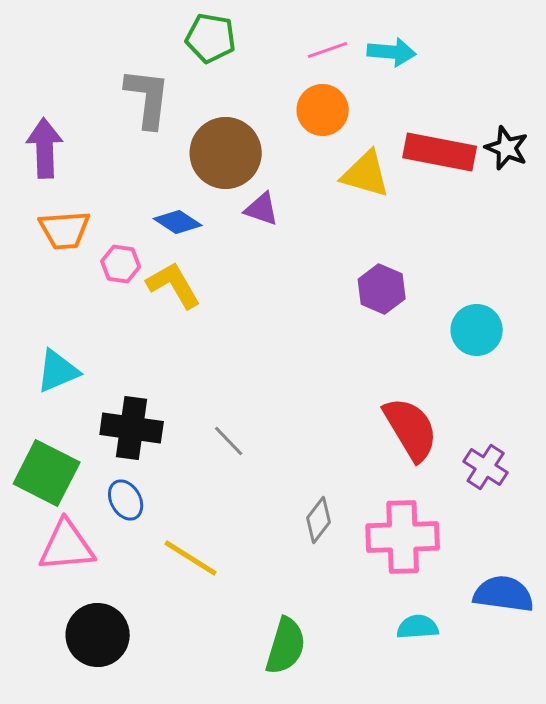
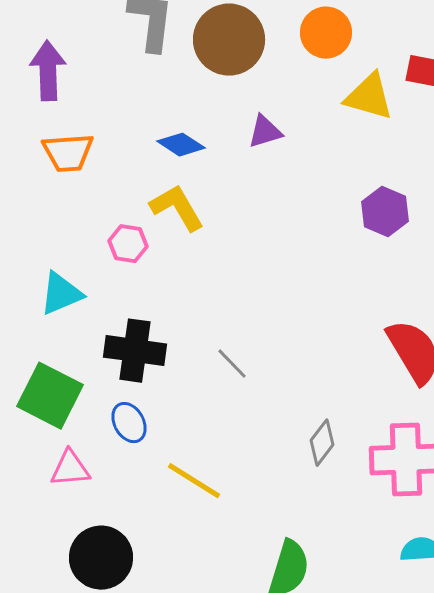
brown circle: (226, 153) -> (229, 40), moved
purple triangle: (262, 209) -> (265, 132), turned -36
pink hexagon: (121, 264) -> (128, 244), moved
pink triangle: (67, 546) -> (70, 469), size x0.7

